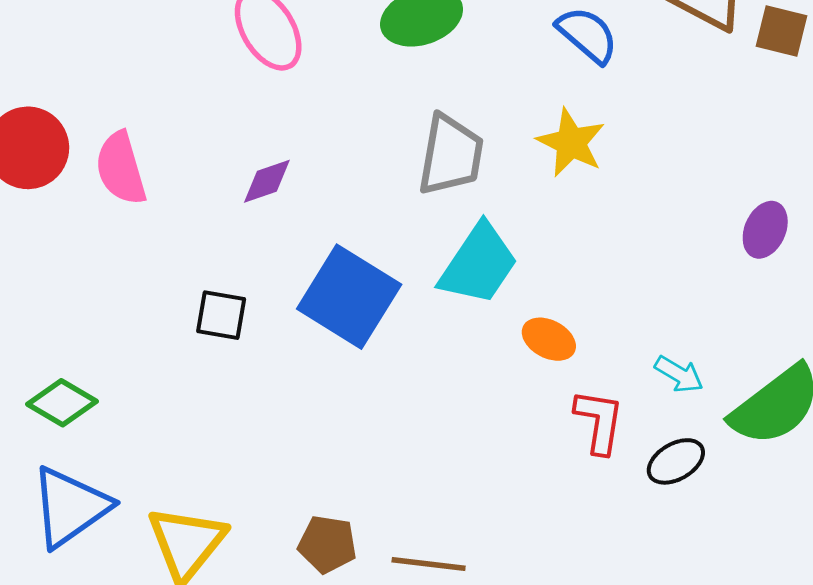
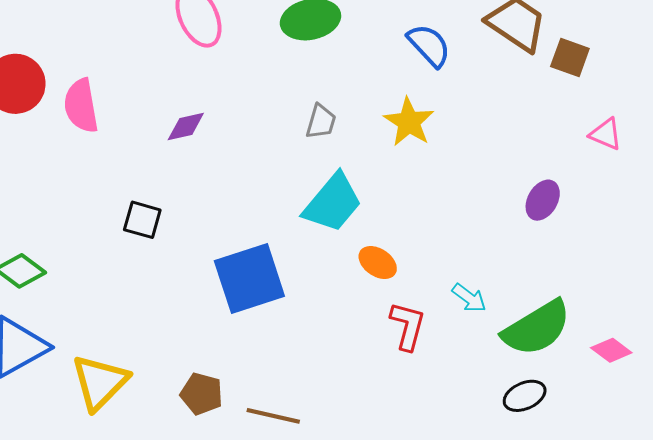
gray trapezoid: (451, 155) -> (321, 122), size x0.6
blue square: (349, 297) -> (249, 278), moved, turned 34
black ellipse: (676, 461) -> (525, 396), moved

